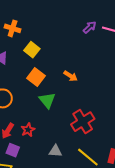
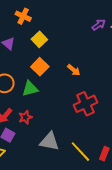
green triangle: (47, 100) -> (30, 89), moved, turned 48
red cross: (83, 122) -> (86, 104), moved
gray triangle: (55, 151) -> (49, 142), size x1.5

